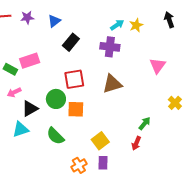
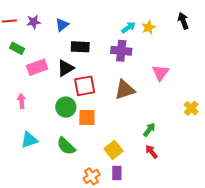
black rectangle: (71, 42) -> (80, 47), turned 54
pink triangle: (158, 66) -> (160, 73), moved
green rectangle: (10, 69) -> (17, 48), moved
pink arrow: (14, 92) -> (22, 101), turned 112
black triangle: (30, 109) -> (66, 68), moved
green arrow: (145, 123) -> (149, 130), moved
red arrow: (136, 143) -> (151, 152), turned 120

